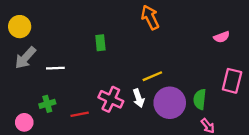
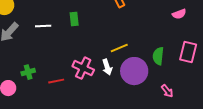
white line: (55, 68) -> (43, 26), moved
green semicircle: (200, 99) -> (158, 56), moved

